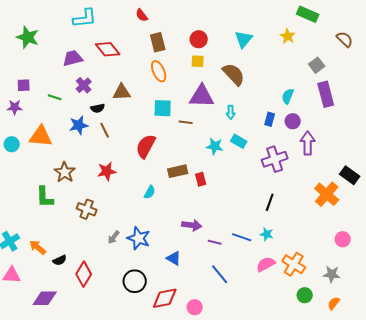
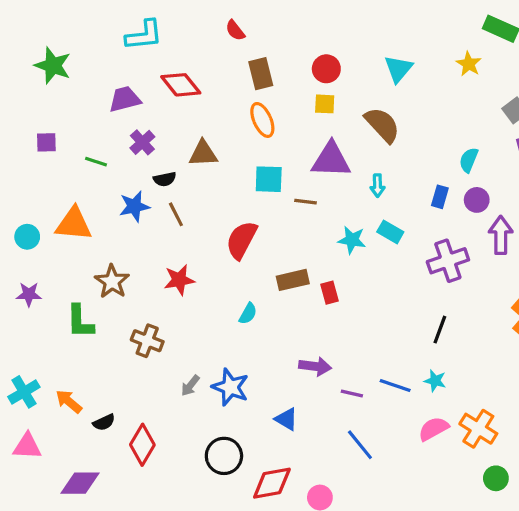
purple star: (15, 107) -> (29, 294), moved

